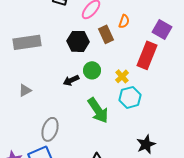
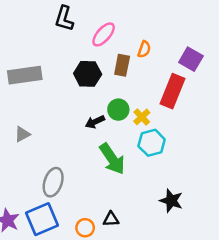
brown rectangle: (106, 34) -> (122, 65), turned 36
green circle: (92, 70) -> (118, 110), moved
black arrow: (71, 80) -> (95, 122), moved
black star: (146, 144) -> (171, 201), turned -30

